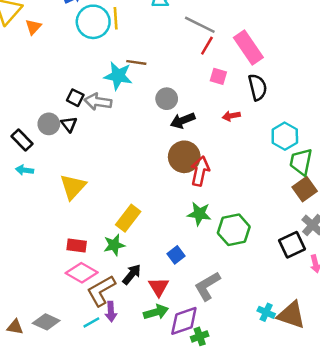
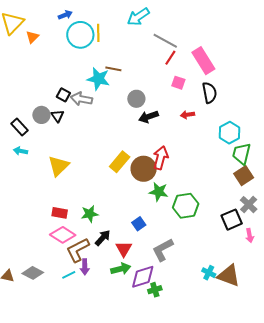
brown circle: (184, 157) -> (144, 169), moved
yellow rectangle: (128, 218) -> (120, 162), moved

